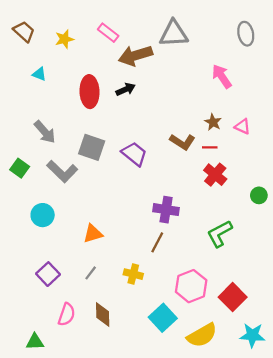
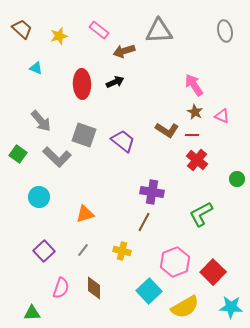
brown arrow: (135, 56) -> (124, 51), size x0.7
pink arrow: (222, 76) -> (194, 85), moved

